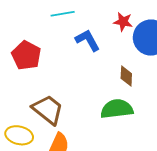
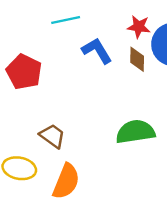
brown diamond: (126, 76) -> (137, 59), moved
brown trapezoid: (48, 110) -> (52, 136), size x0.7

